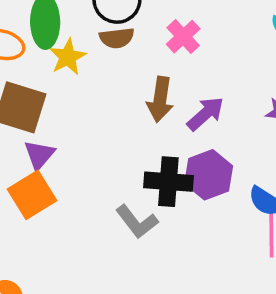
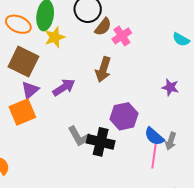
brown semicircle: (117, 38) -> (103, 27), moved, turned -54
purple arrow: (206, 114) -> (64, 87), moved
black cross: (168, 182) -> (101, 142), moved

